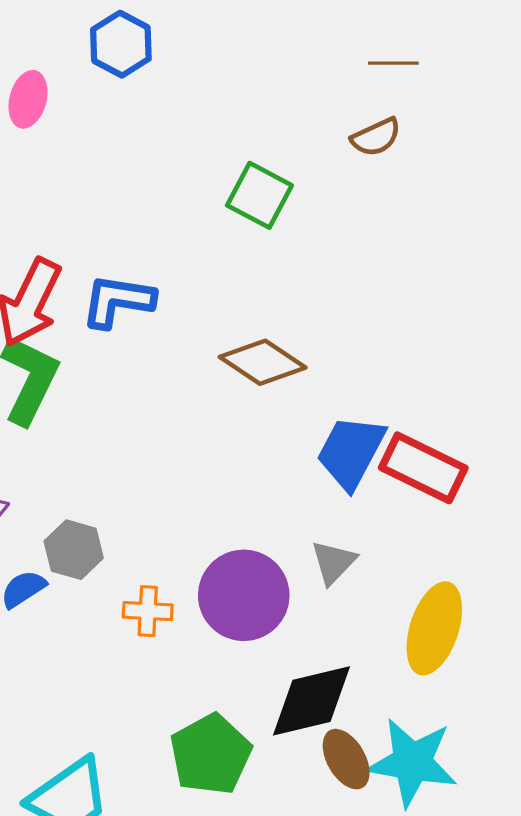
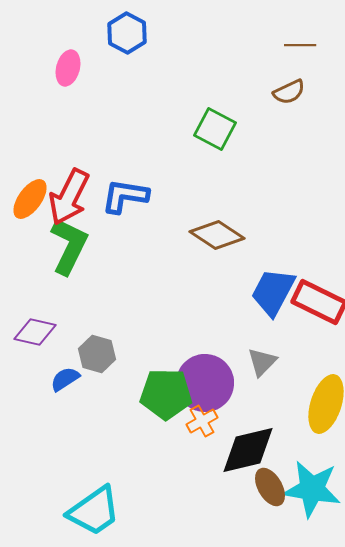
orange cross: (148, 611) -> (202, 421), moved, turned -32
green pentagon: (211, 754) -> (166, 394), moved, turned 30

